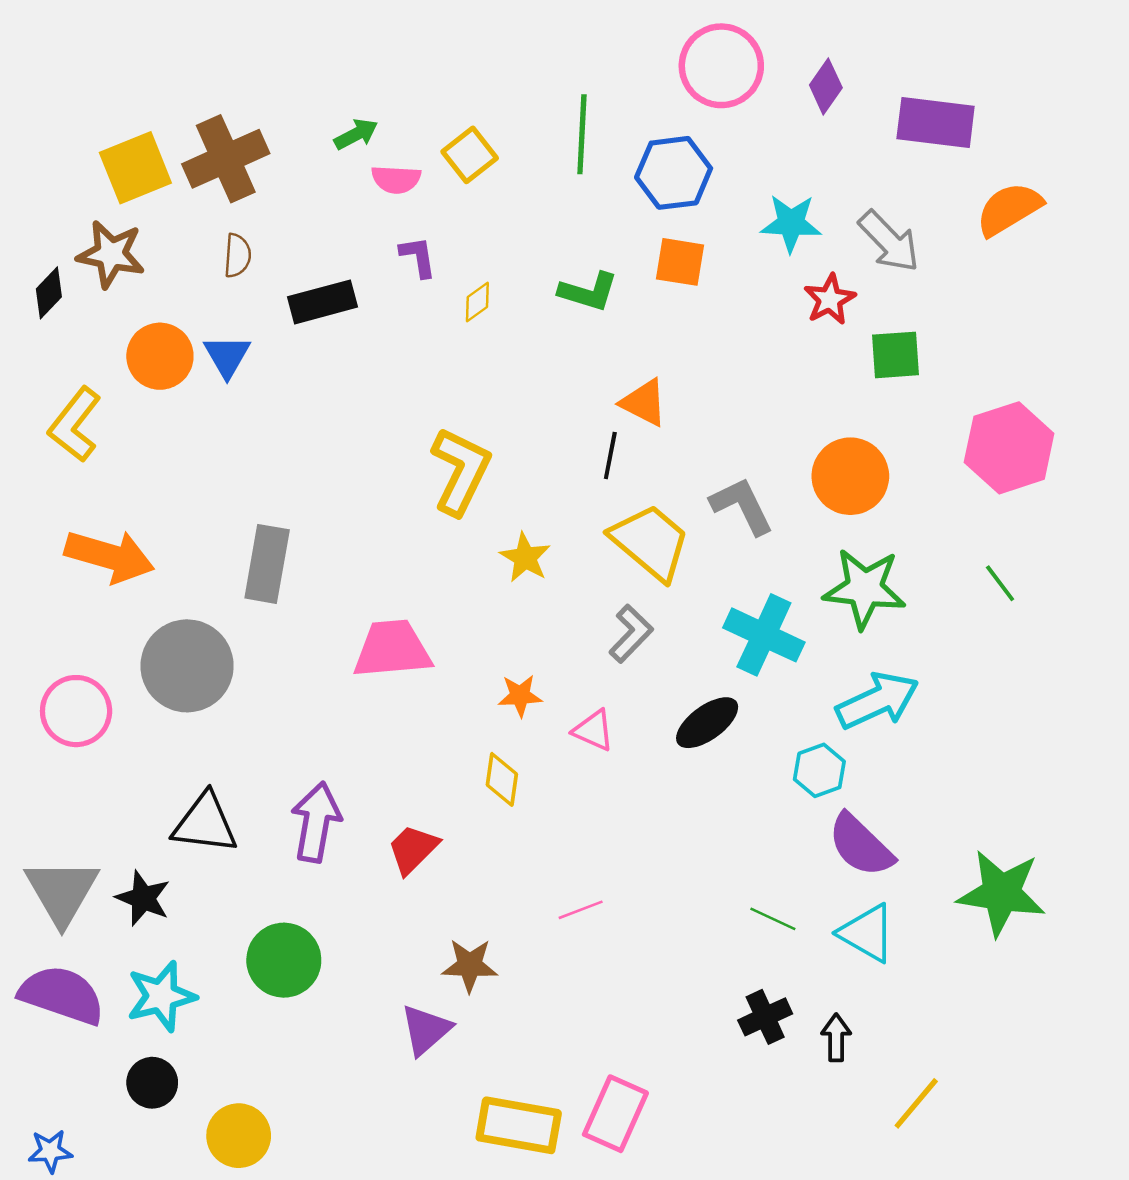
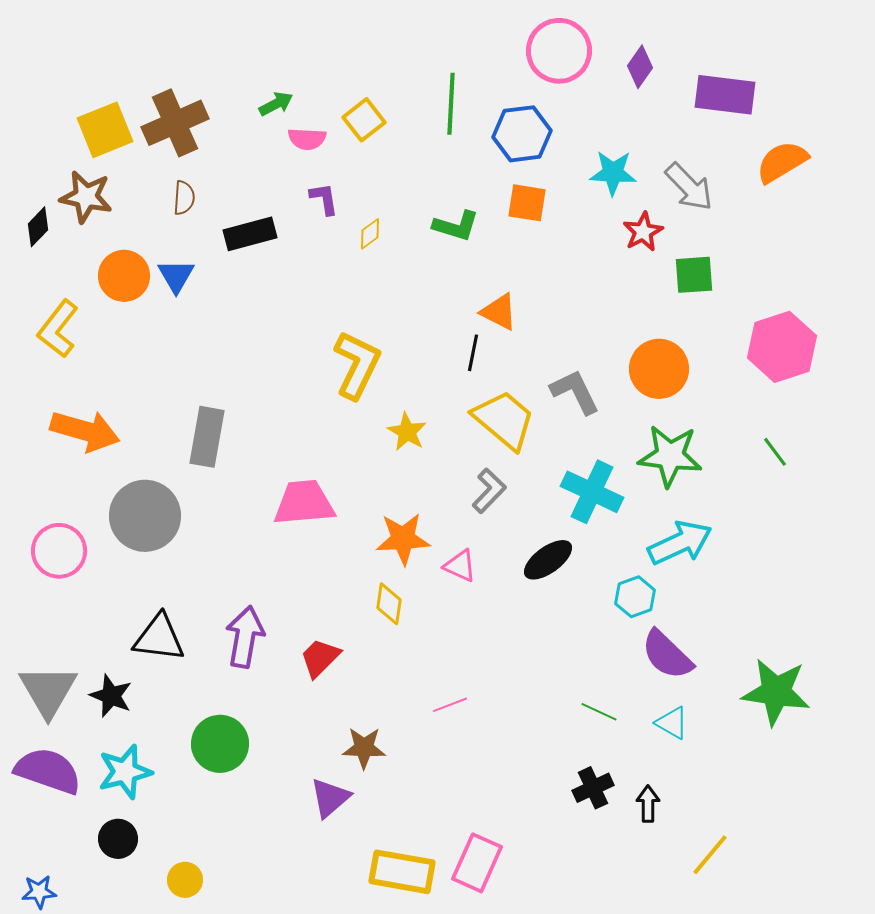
orange star: (520, 696) -> (403, 539), size x1.6
cyan triangle: (867, 933) -> (672, 723), size x0.7
yellow circle: (239, 1136) -> (185, 880), size x0.7

